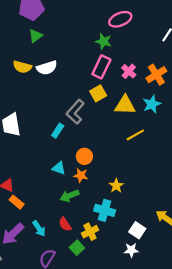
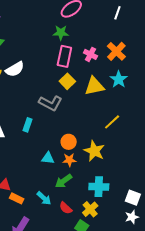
gray L-shape: (75, 112) -> (50, 103), turned -90
cyan rectangle: (58, 131) -> (28, 125), moved
yellow line: (135, 135) -> (112, 122), moved
yellow star: (116, 186) -> (94, 151), moved, size x1.5
cyan arrow: (39, 229) -> (44, 198), moved

